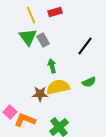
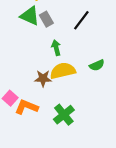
green triangle: (28, 37) -> (30, 16), turned -30
black line: (85, 46) -> (81, 20), moved

